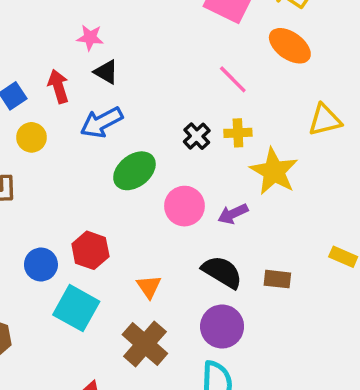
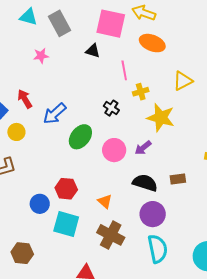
pink star: (90, 38) -> (41, 56), moved
black triangle: (106, 72) -> (93, 51), moved
pink line: (233, 79) -> (124, 70), turned 48
yellow cross: (238, 133) -> (141, 92), moved

